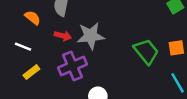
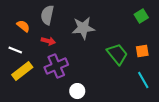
gray star: (91, 36) -> (83, 28), moved
yellow rectangle: (31, 72) -> (22, 71), size x1.5

